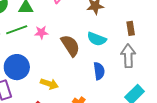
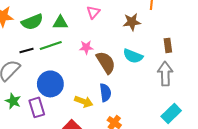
pink star: (41, 32) -> (86, 47), moved
blue semicircle: (99, 71) -> (105, 93), moved

